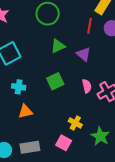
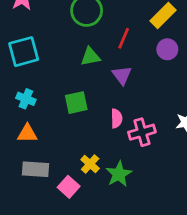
red line: (90, 26) -> (124, 38), moved
green star: (100, 136) -> (119, 174), moved
gray rectangle: (30, 147) -> (36, 169), moved

